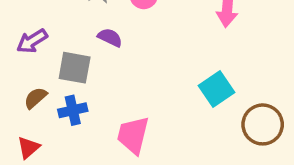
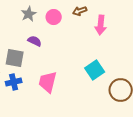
pink trapezoid: (133, 135) -> (48, 82), moved

